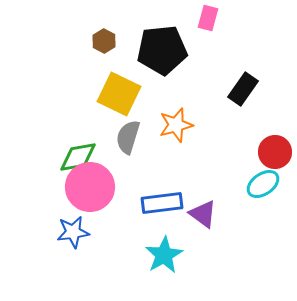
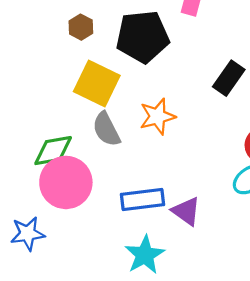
gray semicircle: (128, 137) -> (106, 129), turned -44
blue star: (73, 232) -> (28, 234), moved

